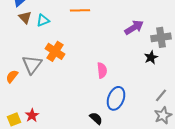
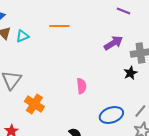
orange cross: (55, 51) -> (34, 104), moved
blue ellipse: (116, 98) -> (111, 115), moved, turned 50

